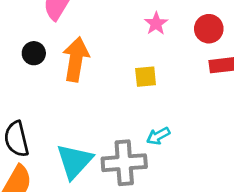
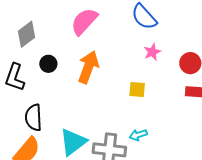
black circle: (34, 53) -> (48, 64), moved

